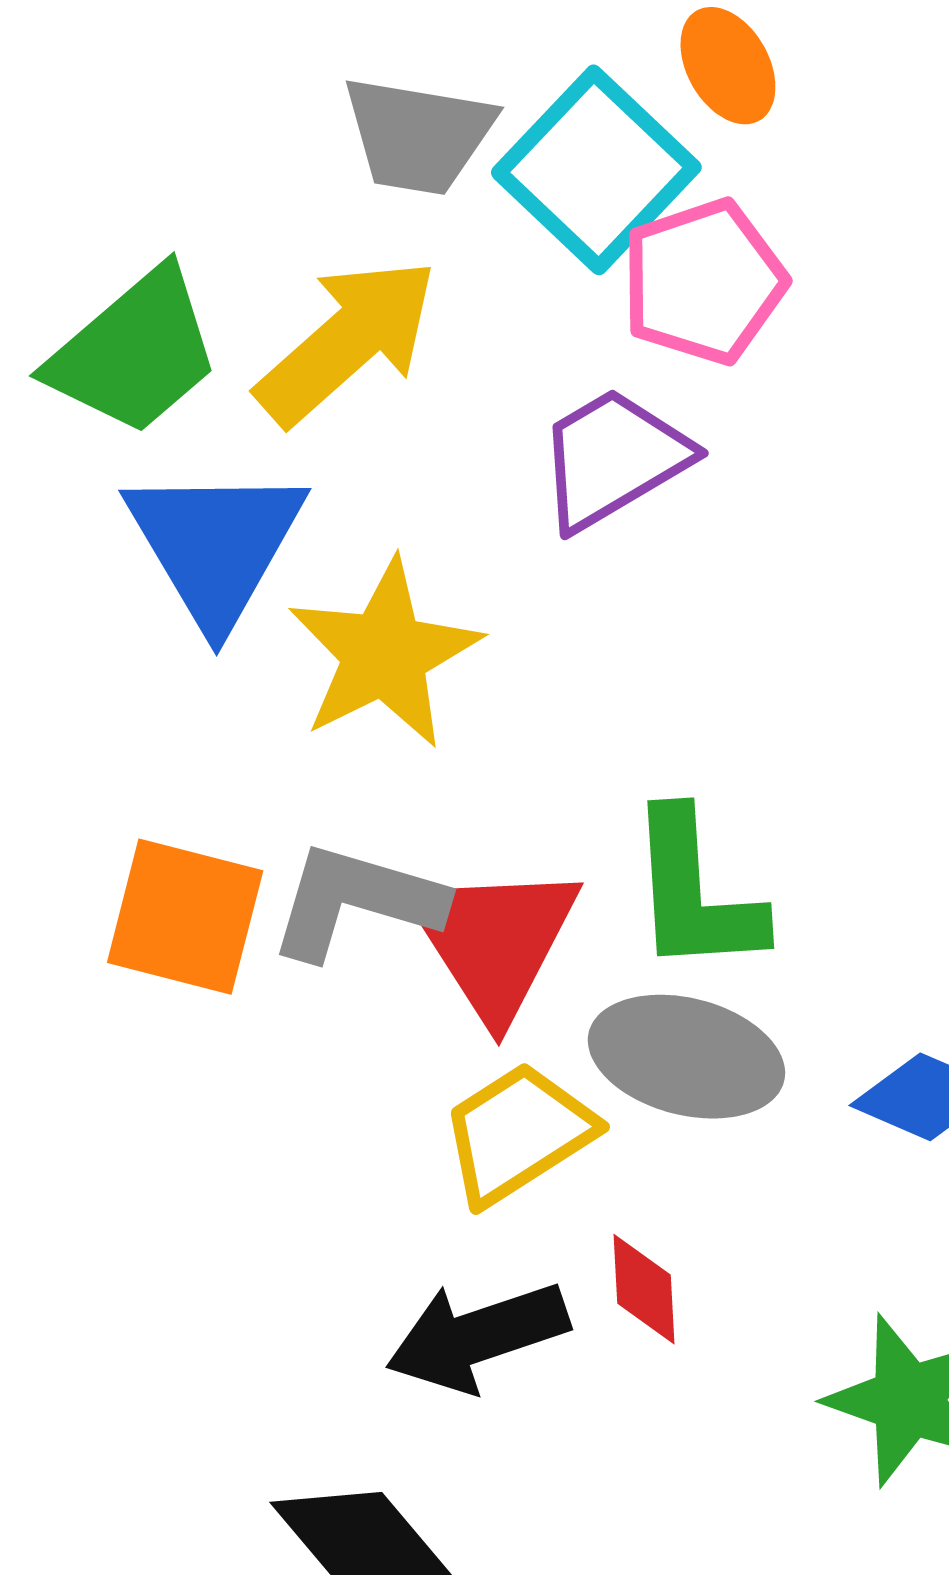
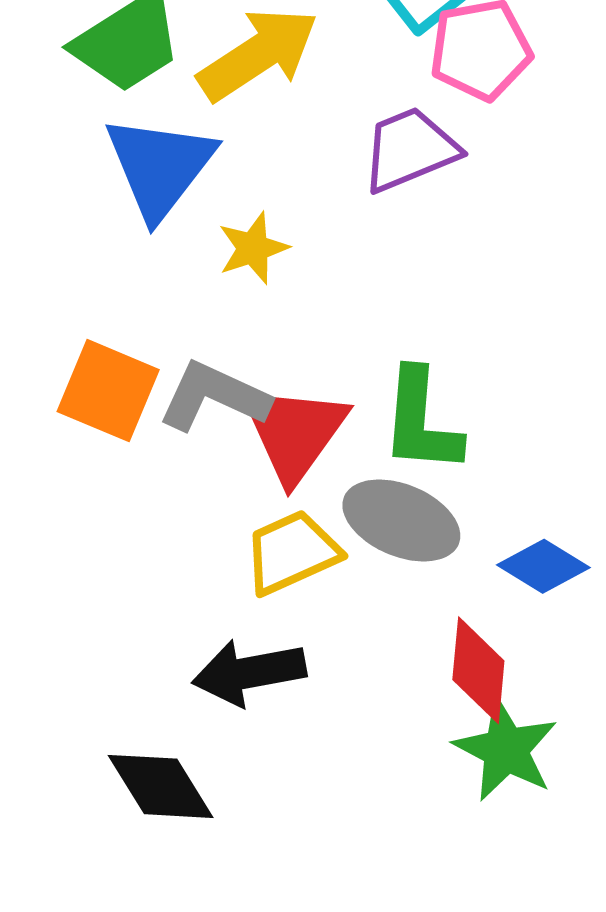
yellow star: (384, 654) -> (253, 248), size x0.6
red diamond: (644, 1289) -> (478, 670), moved, size x1.5

